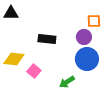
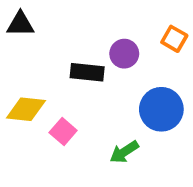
orange square: (94, 21) -> (174, 39), turned 32
purple circle: (84, 37) -> (124, 54), moved

